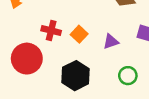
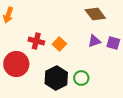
purple triangle: (111, 42) -> (94, 41), moved
green circle: (128, 76) -> (81, 78), moved

